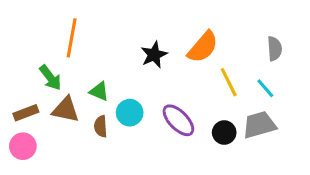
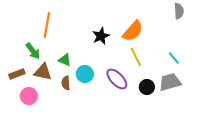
gray semicircle: (274, 49) -> (179, 11), moved
yellow line: (229, 82) -> (136, 57), moved
pink circle: (23, 146) -> (29, 96), moved

